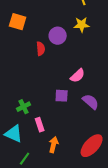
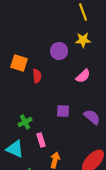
orange square: (18, 22) -> (19, 63), moved
red semicircle: (41, 49) -> (37, 76), moved
pink semicircle: (78, 76) -> (83, 76), moved

